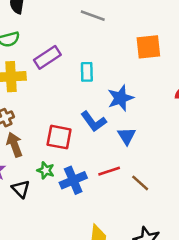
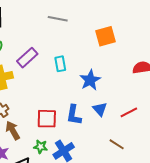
blue L-shape: (94, 121) -> (74, 115), moved, turned 55
red line: (109, 171) -> (129, 112), moved

